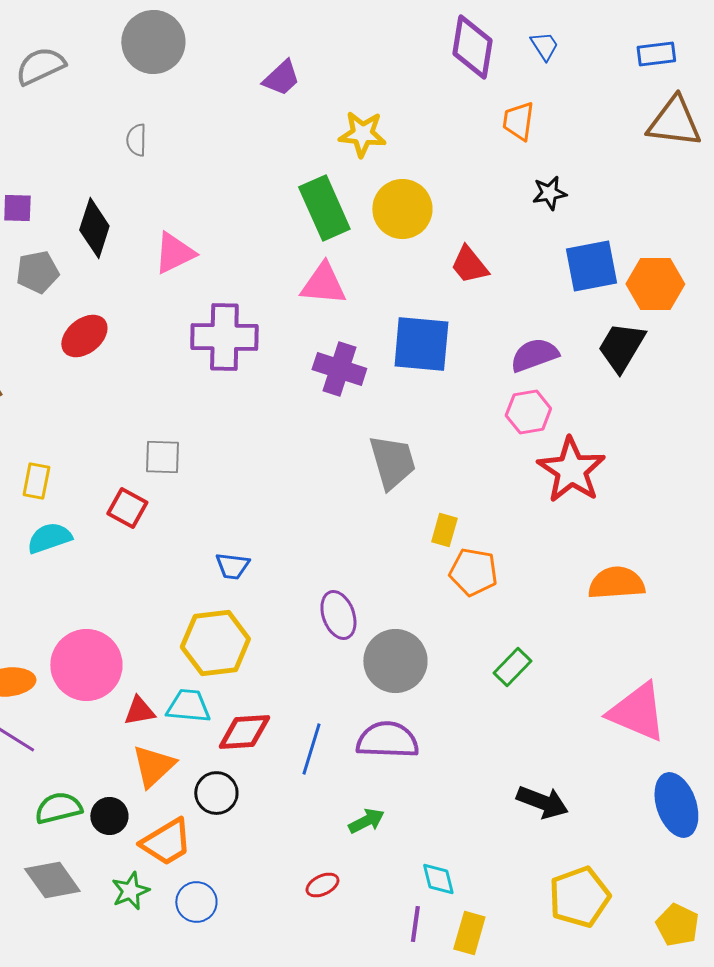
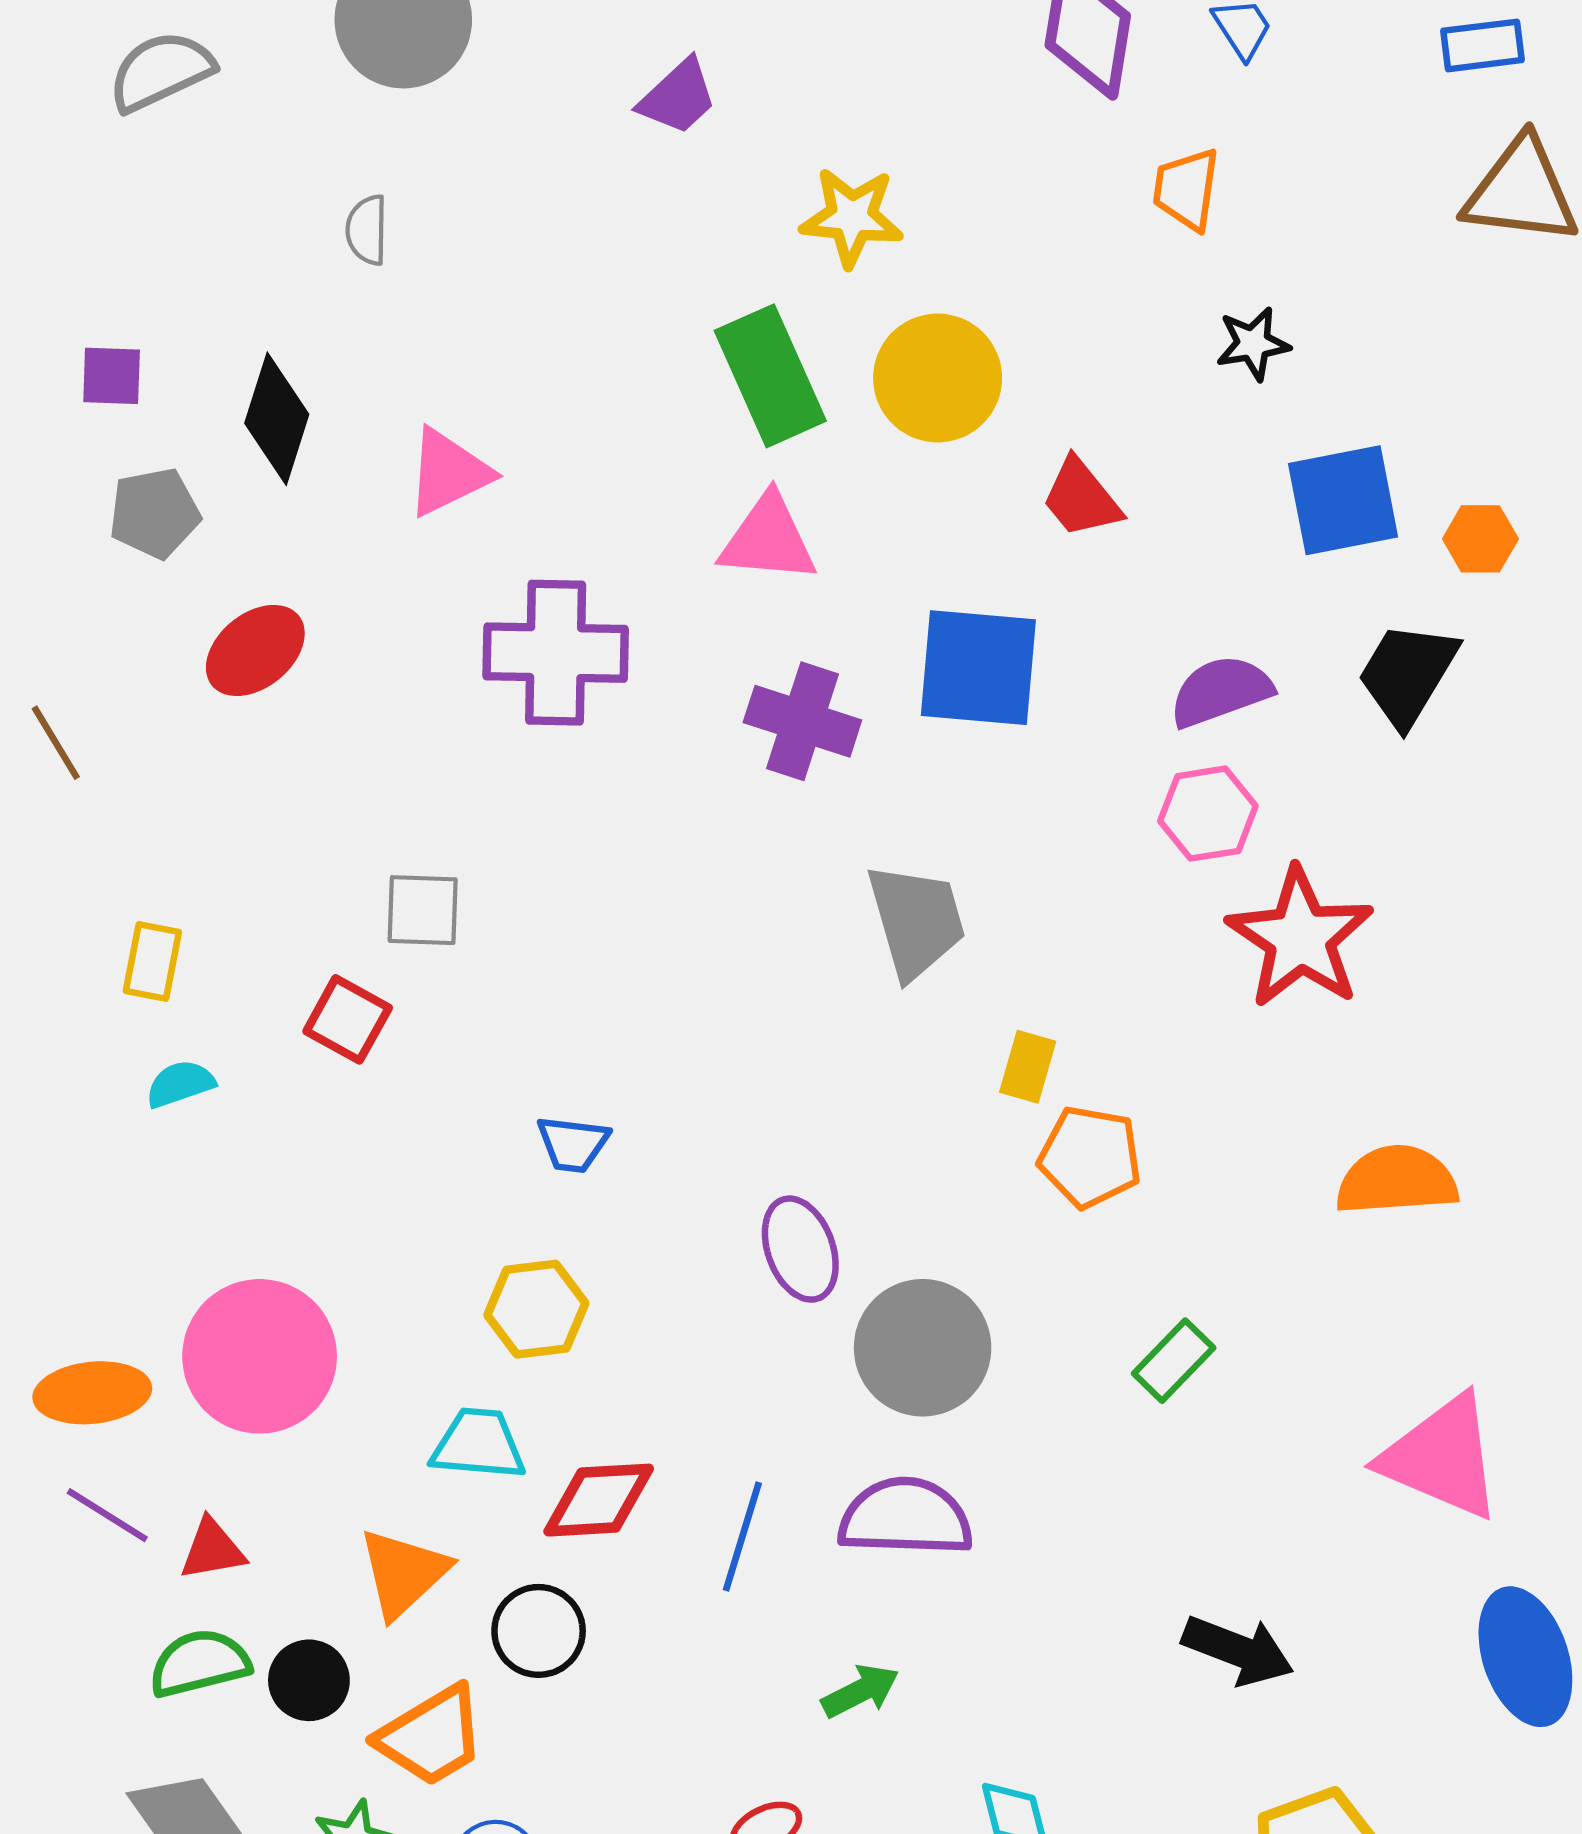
orange hexagon: (655, 284) -> (1480, 539), size x0.6
cyan semicircle: (49, 538) -> (180, 1084), size x0.7
yellow hexagon: (215, 643) -> (536, 1309), size x0.7
red triangle: (139, 711) -> (212, 1549), moved

